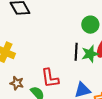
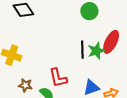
green circle: (90, 25) -> (89, 11), moved

